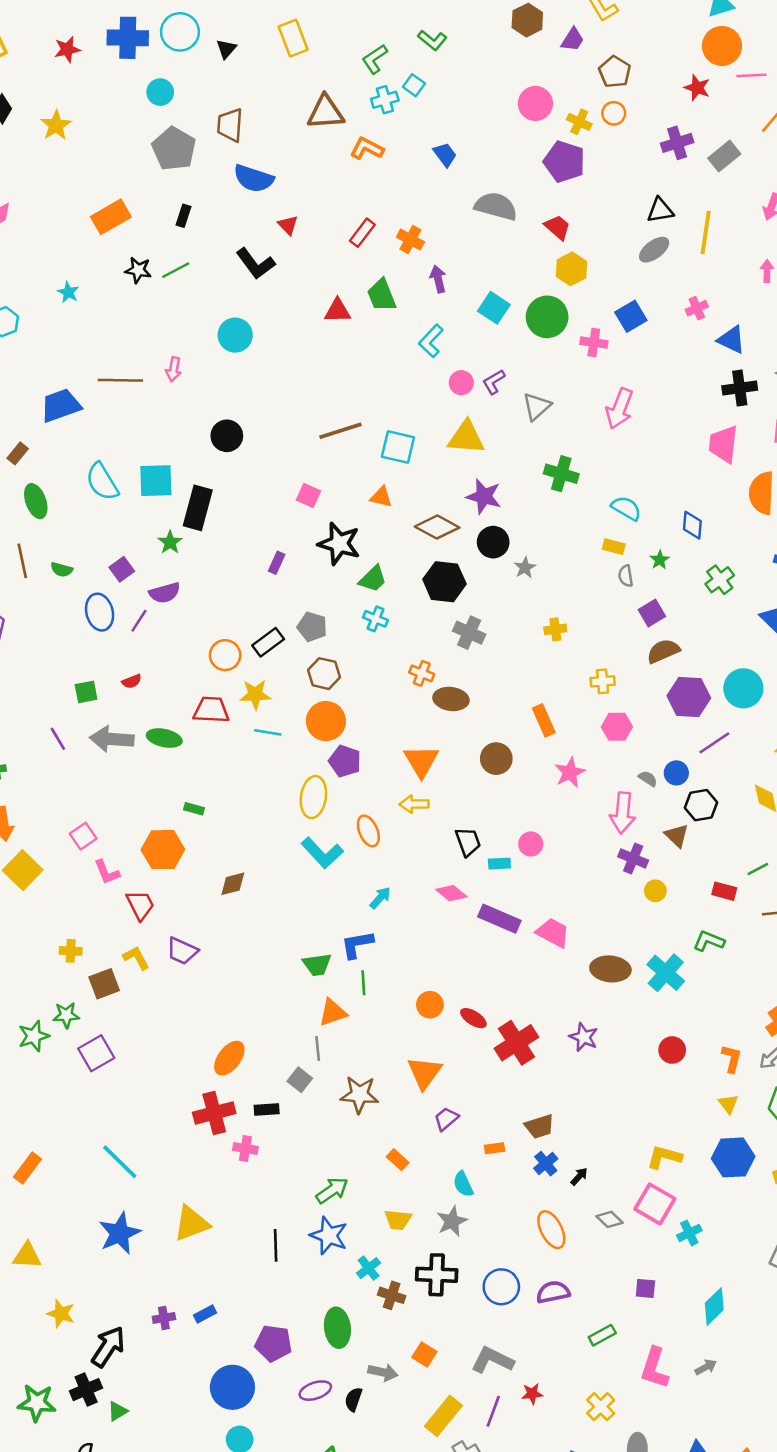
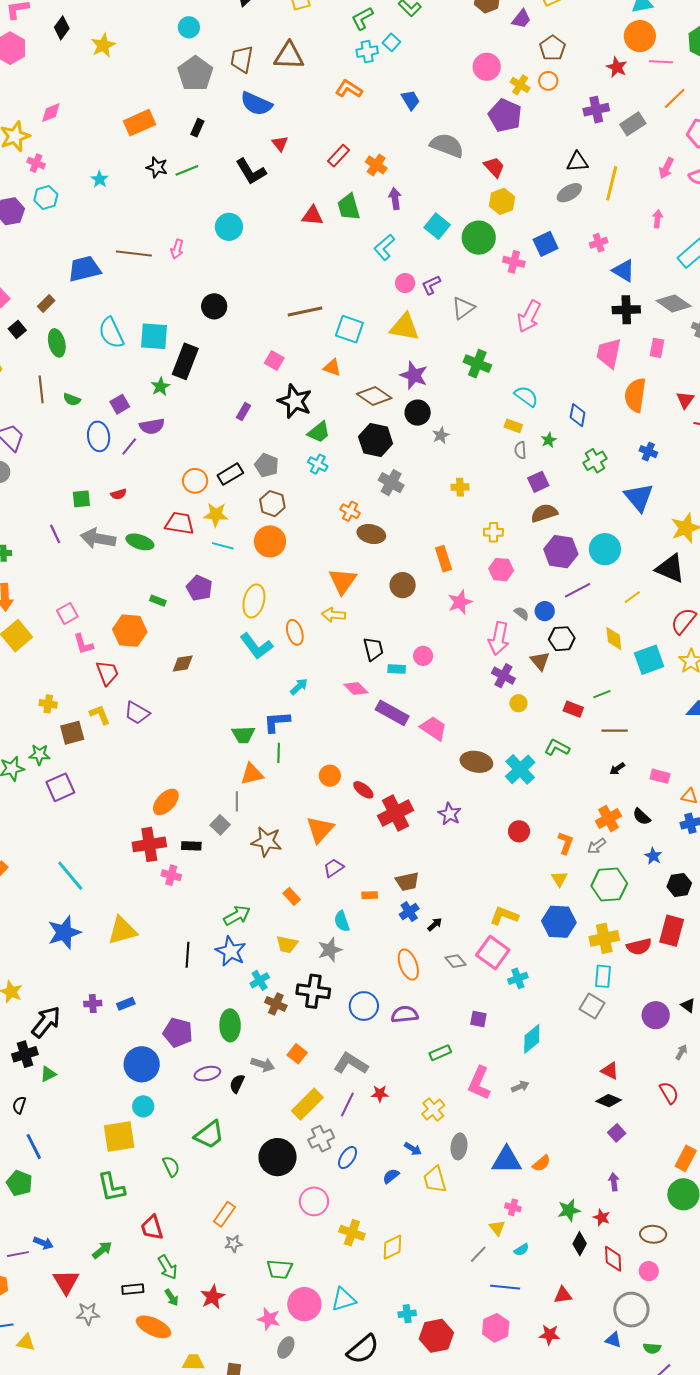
brown triangle: (326, 112) -> (289, 56), moved
purple pentagon: (345, 761) -> (199, 588), moved

